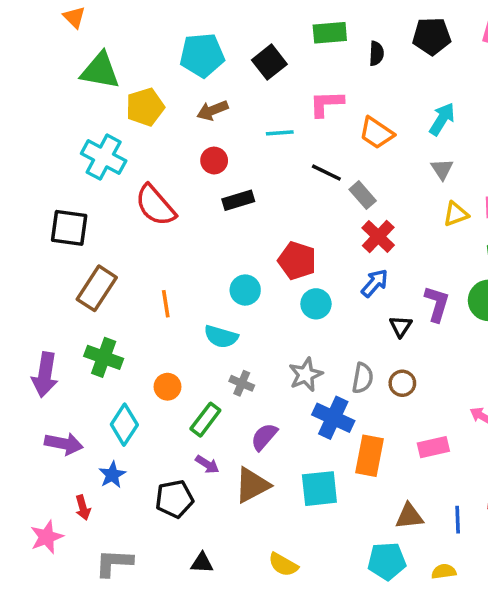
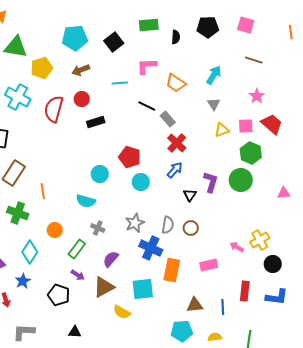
red semicircle: (155, 205) -> (54, 109), moved, turned 56
orange line: (166, 304) -> (43, 191), moved
black pentagon: (174, 499) -> (59, 295), turned 30
yellow semicircle: (283, 565) -> (122, 312), moved

